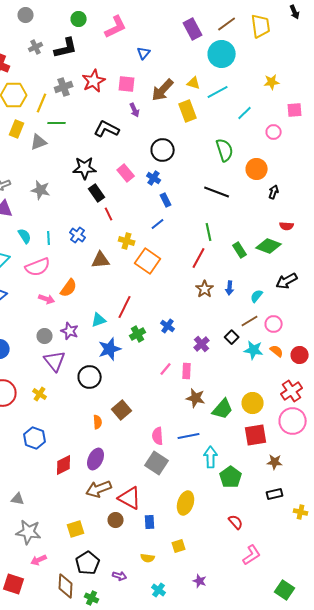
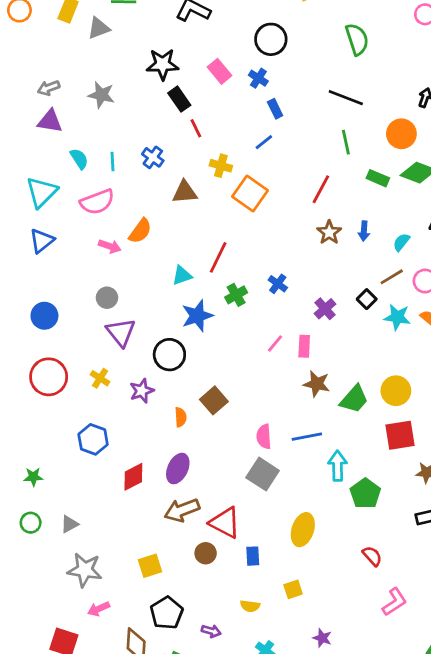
orange circle: (257, 169) -> (401, 134), moved
green line: (209, 232) -> (346, 142), moved
green rectangle: (240, 250) -> (378, 178), turned -35
purple star: (70, 331) -> (142, 391), moved, turned 30
gray triangle: (18, 499) -> (69, 524), turned -40

